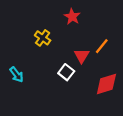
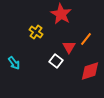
red star: (72, 17) -> (61, 14), size x1.5

